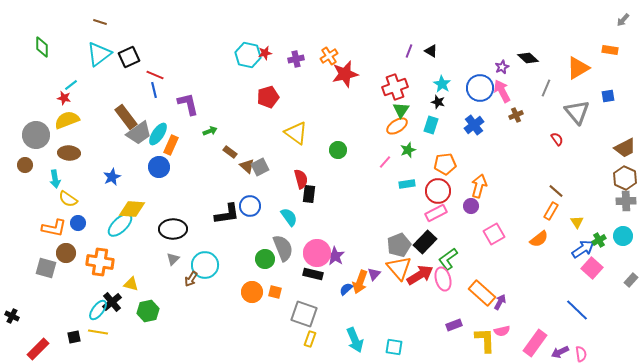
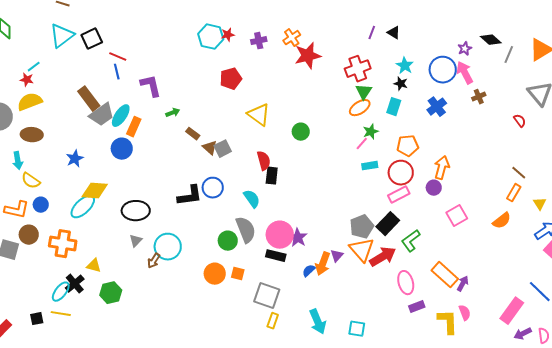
gray line: (546, 88) -> (509, 55), moved
pink line: (385, 162) -> (362, 144), moved
pink ellipse: (443, 279) -> (406, 283), moved
pink semicircle: (502, 331) -> (465, 313), turned -98
pink rectangle: (535, 343) -> (512, 311), moved

